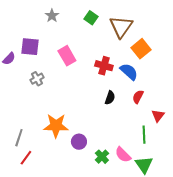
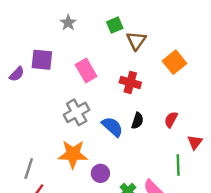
green square: (91, 18) -> (115, 25), turned 32
brown triangle: (121, 27) -> (136, 41), moved, size x0.7
blue semicircle: (129, 72) -> (112, 127), moved
gray cross: (37, 79) -> (77, 112), moved, size x1.5

